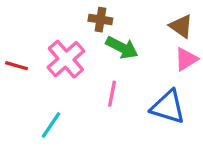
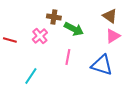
brown cross: (100, 20) -> (54, 17), moved
pink cross: (66, 59) -> (40, 36), size x0.7

